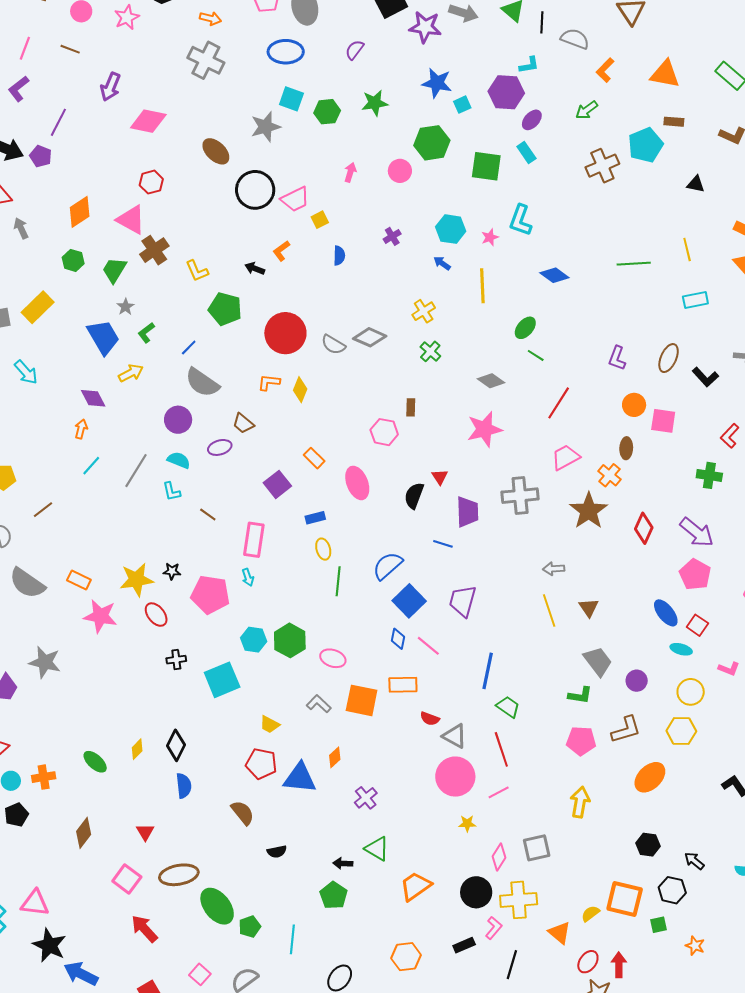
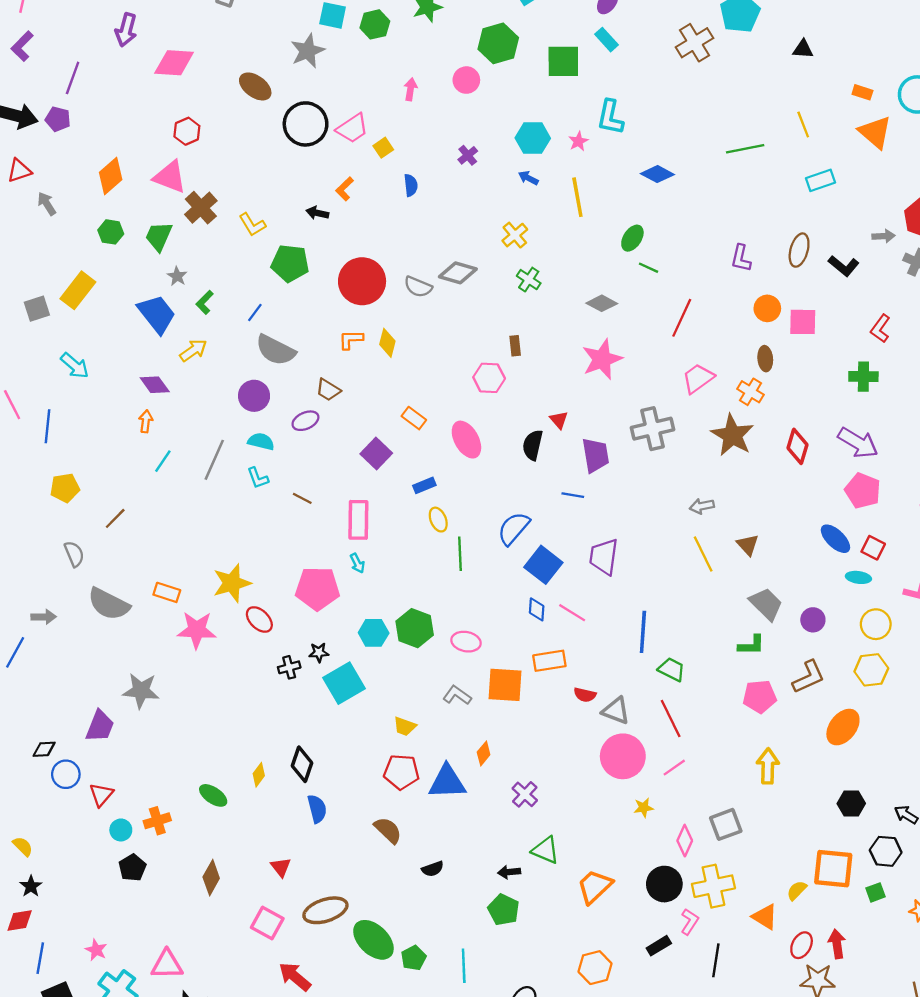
black star: (172, 571) -> (319, 652), moved

